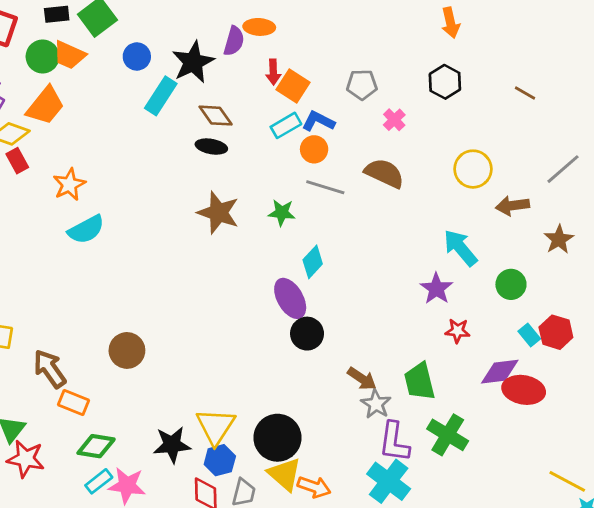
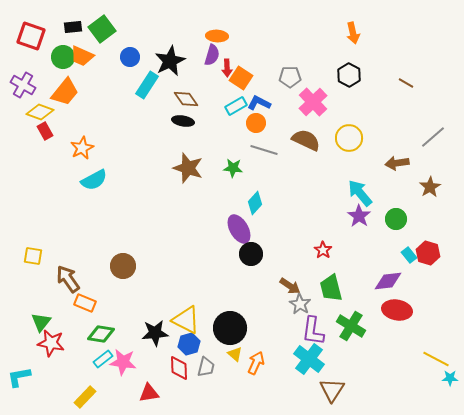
purple semicircle: (234, 41) -> (212, 55), moved
pink cross: (394, 120) -> (313, 102), size x1.8
yellow circle: (473, 169) -> (349, 138), moved
purple star: (436, 289) -> (359, 216), moved
red star: (458, 331) -> (323, 250), moved, turned 30
red ellipse: (524, 390) -> (397, 310), moved
yellow triangle: (216, 426) -> (186, 320), turned -36
yellow triangle: (285, 474) -> (235, 354), size x0.6
orange arrow: (314, 487) -> (256, 363), turned -85

